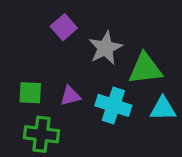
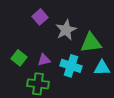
green square: (30, 93) -> (19, 58), turned 35
green cross: (41, 134) -> (38, 84), moved

